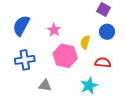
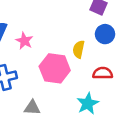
pink star: (54, 30) -> (24, 41), moved

